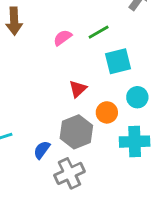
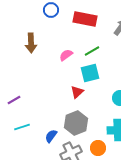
cyan square: (118, 61) -> (90, 73), moved
orange circle: (107, 112) -> (98, 148), moved

